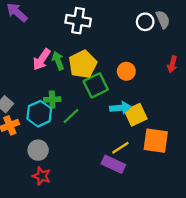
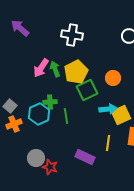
green line: (71, 116) -> (66, 116), turned -56
yellow line: (120, 148) -> (108, 143), turned -49
gray circle: (38, 150) -> (36, 158), moved
purple rectangle: (113, 164) -> (85, 157), moved
red star: (42, 176) -> (50, 167), moved

